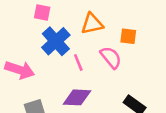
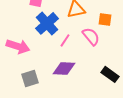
pink line: (78, 62) -> (65, 40), turned 56

